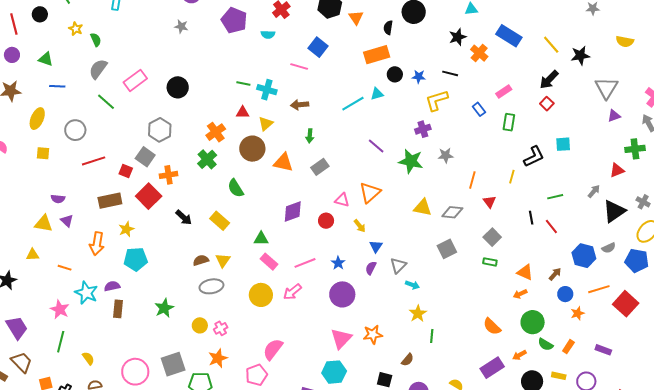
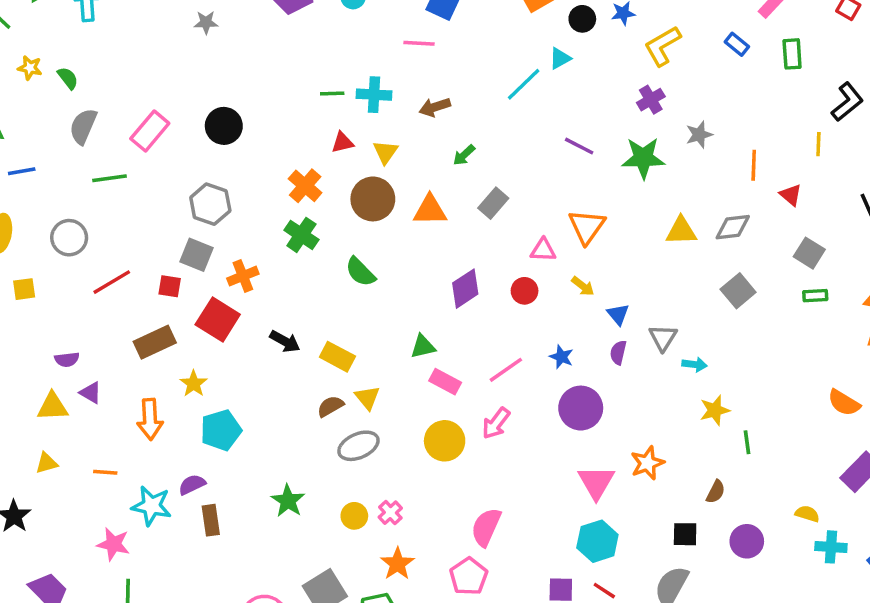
green line: (106, 102) -> (109, 178), turned -36
green arrow: (310, 136) -> (464, 155), turned 56
yellow rectangle: (220, 221) -> (337, 357), moved
yellow star: (418, 314) -> (715, 410), turned 30

